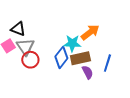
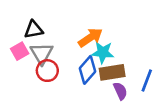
black triangle: (18, 29) -> (34, 30), turned -35
orange arrow: (90, 32) -> (90, 38), moved

